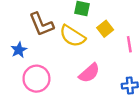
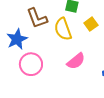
yellow semicircle: (72, 36) -> (63, 29), turned 35
blue star: (19, 50) -> (17, 39), size x1.5

